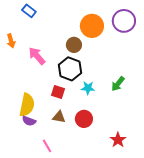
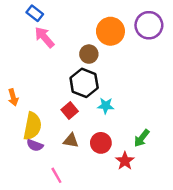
orange arrow: (11, 41) -> (13, 97), moved
pink arrow: (37, 56) -> (44, 37), moved
green arrow: (118, 84) -> (142, 138), moved
red square: (58, 92) -> (70, 110), turned 32
red star: (118, 140) -> (125, 161), moved

